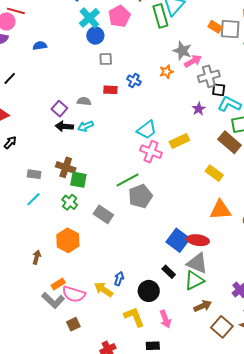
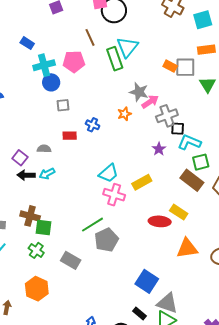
pink pentagon: (119, 16) -> (74, 62), turned 30
cyan cross: (89, 18) -> (44, 65), turned 30
red ellipse: (198, 240) -> (160, 221), moved

